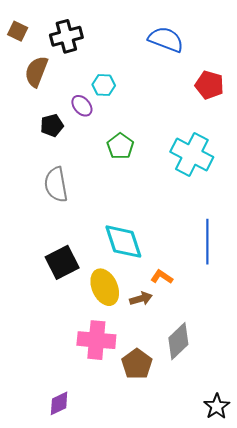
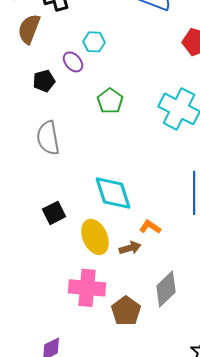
black square: (62, 262) -> (54, 213), size x0.7

